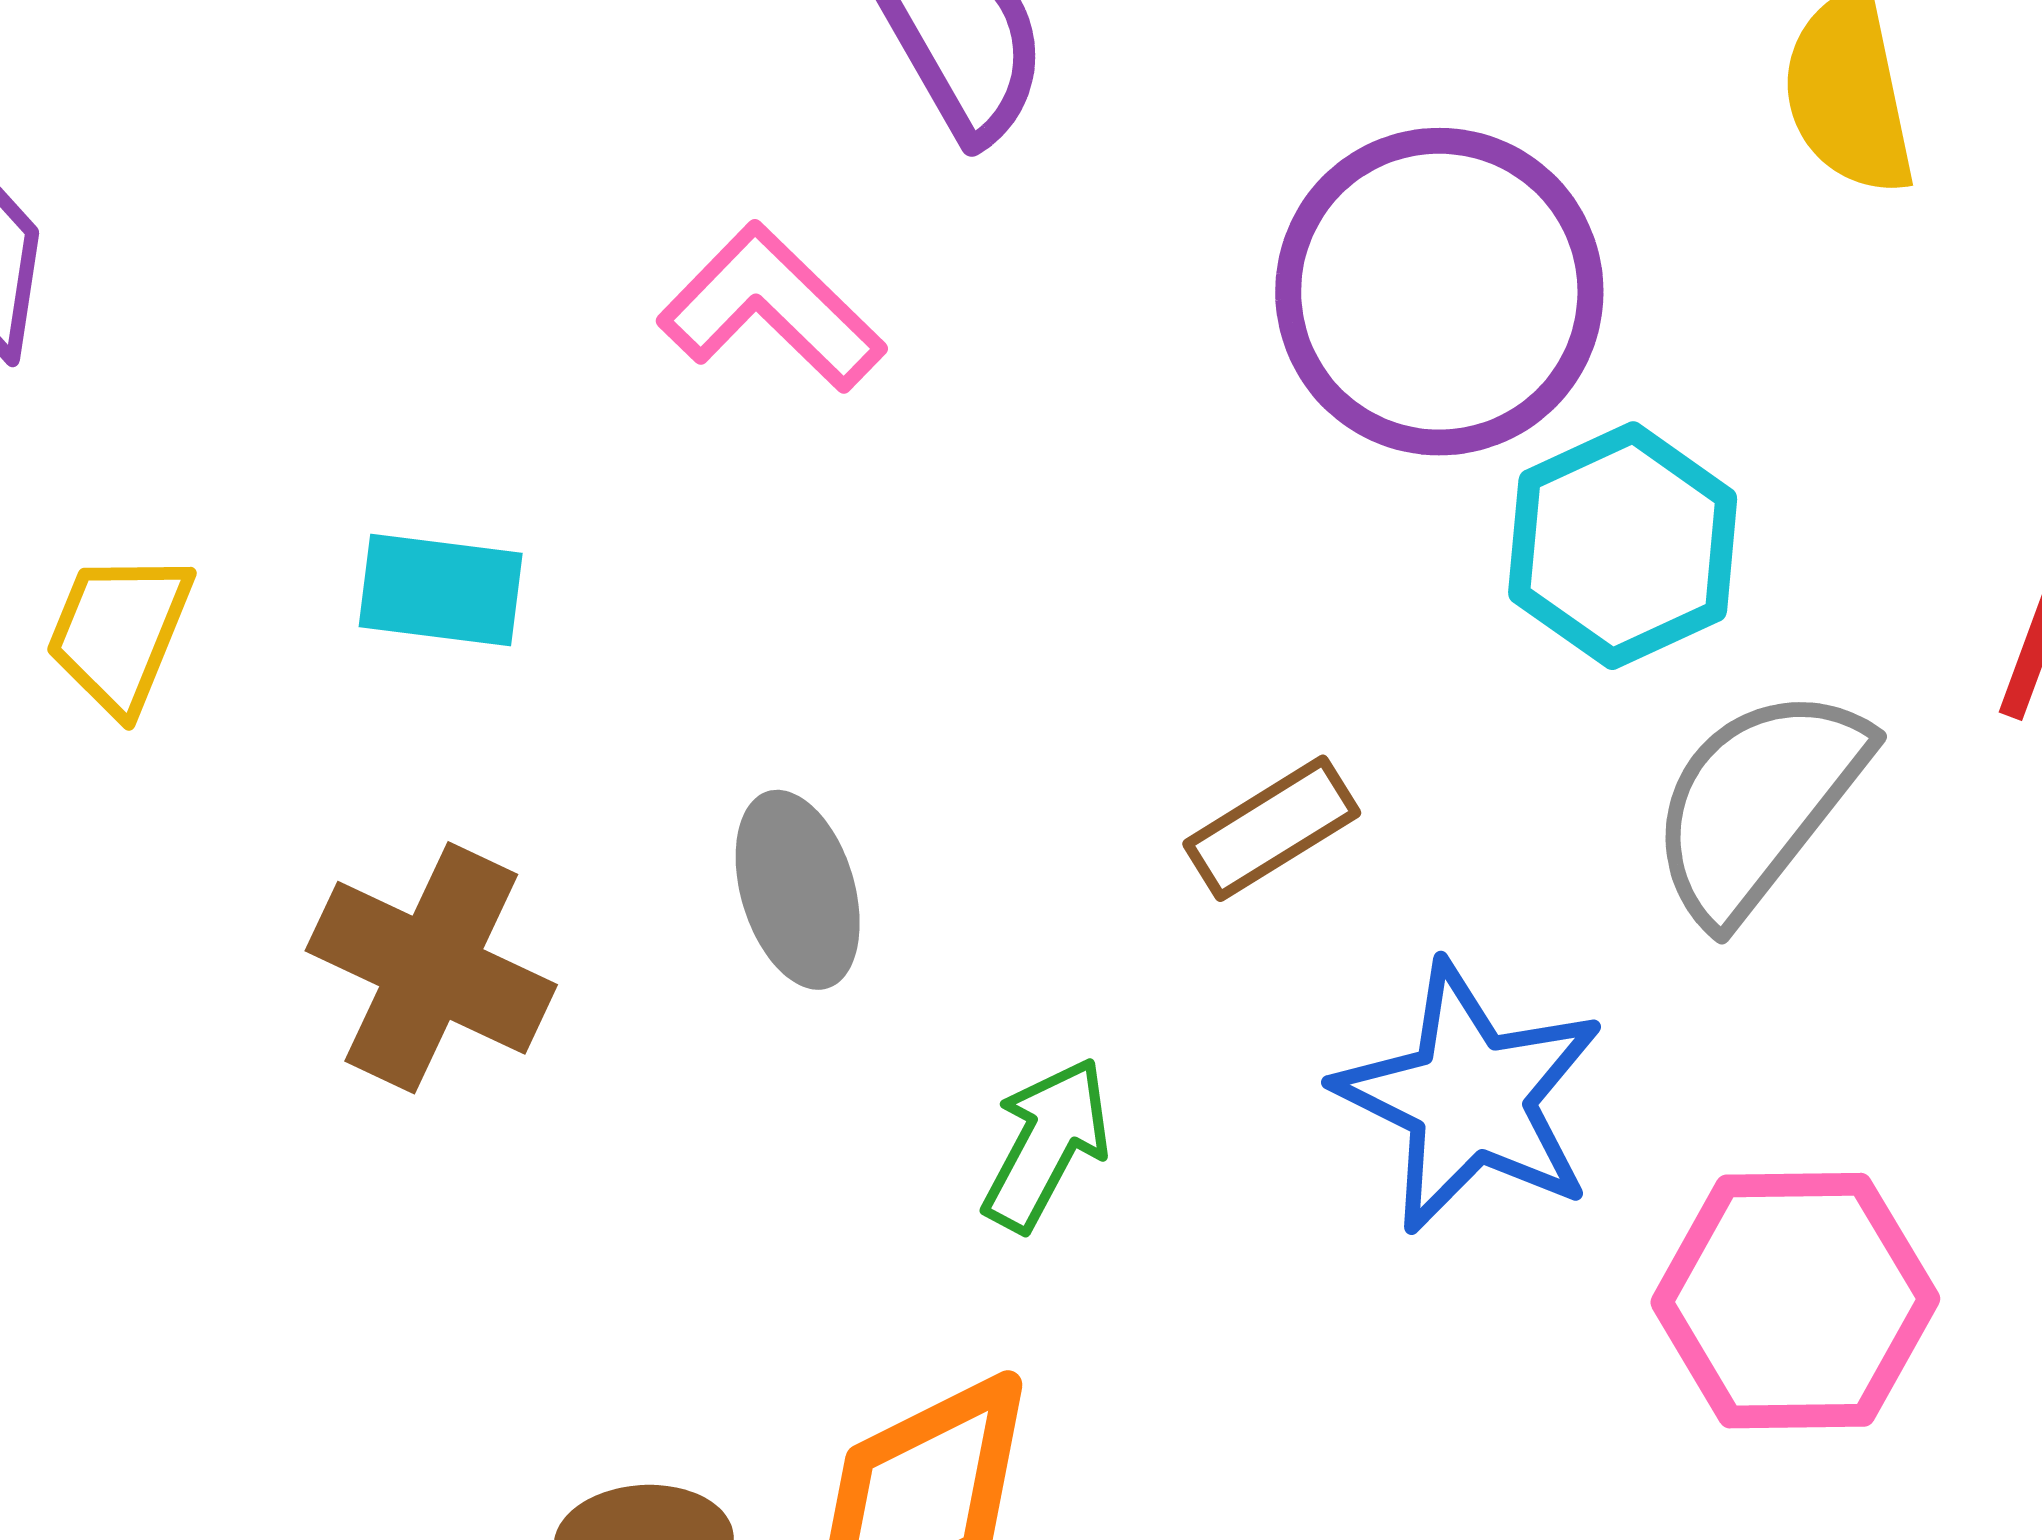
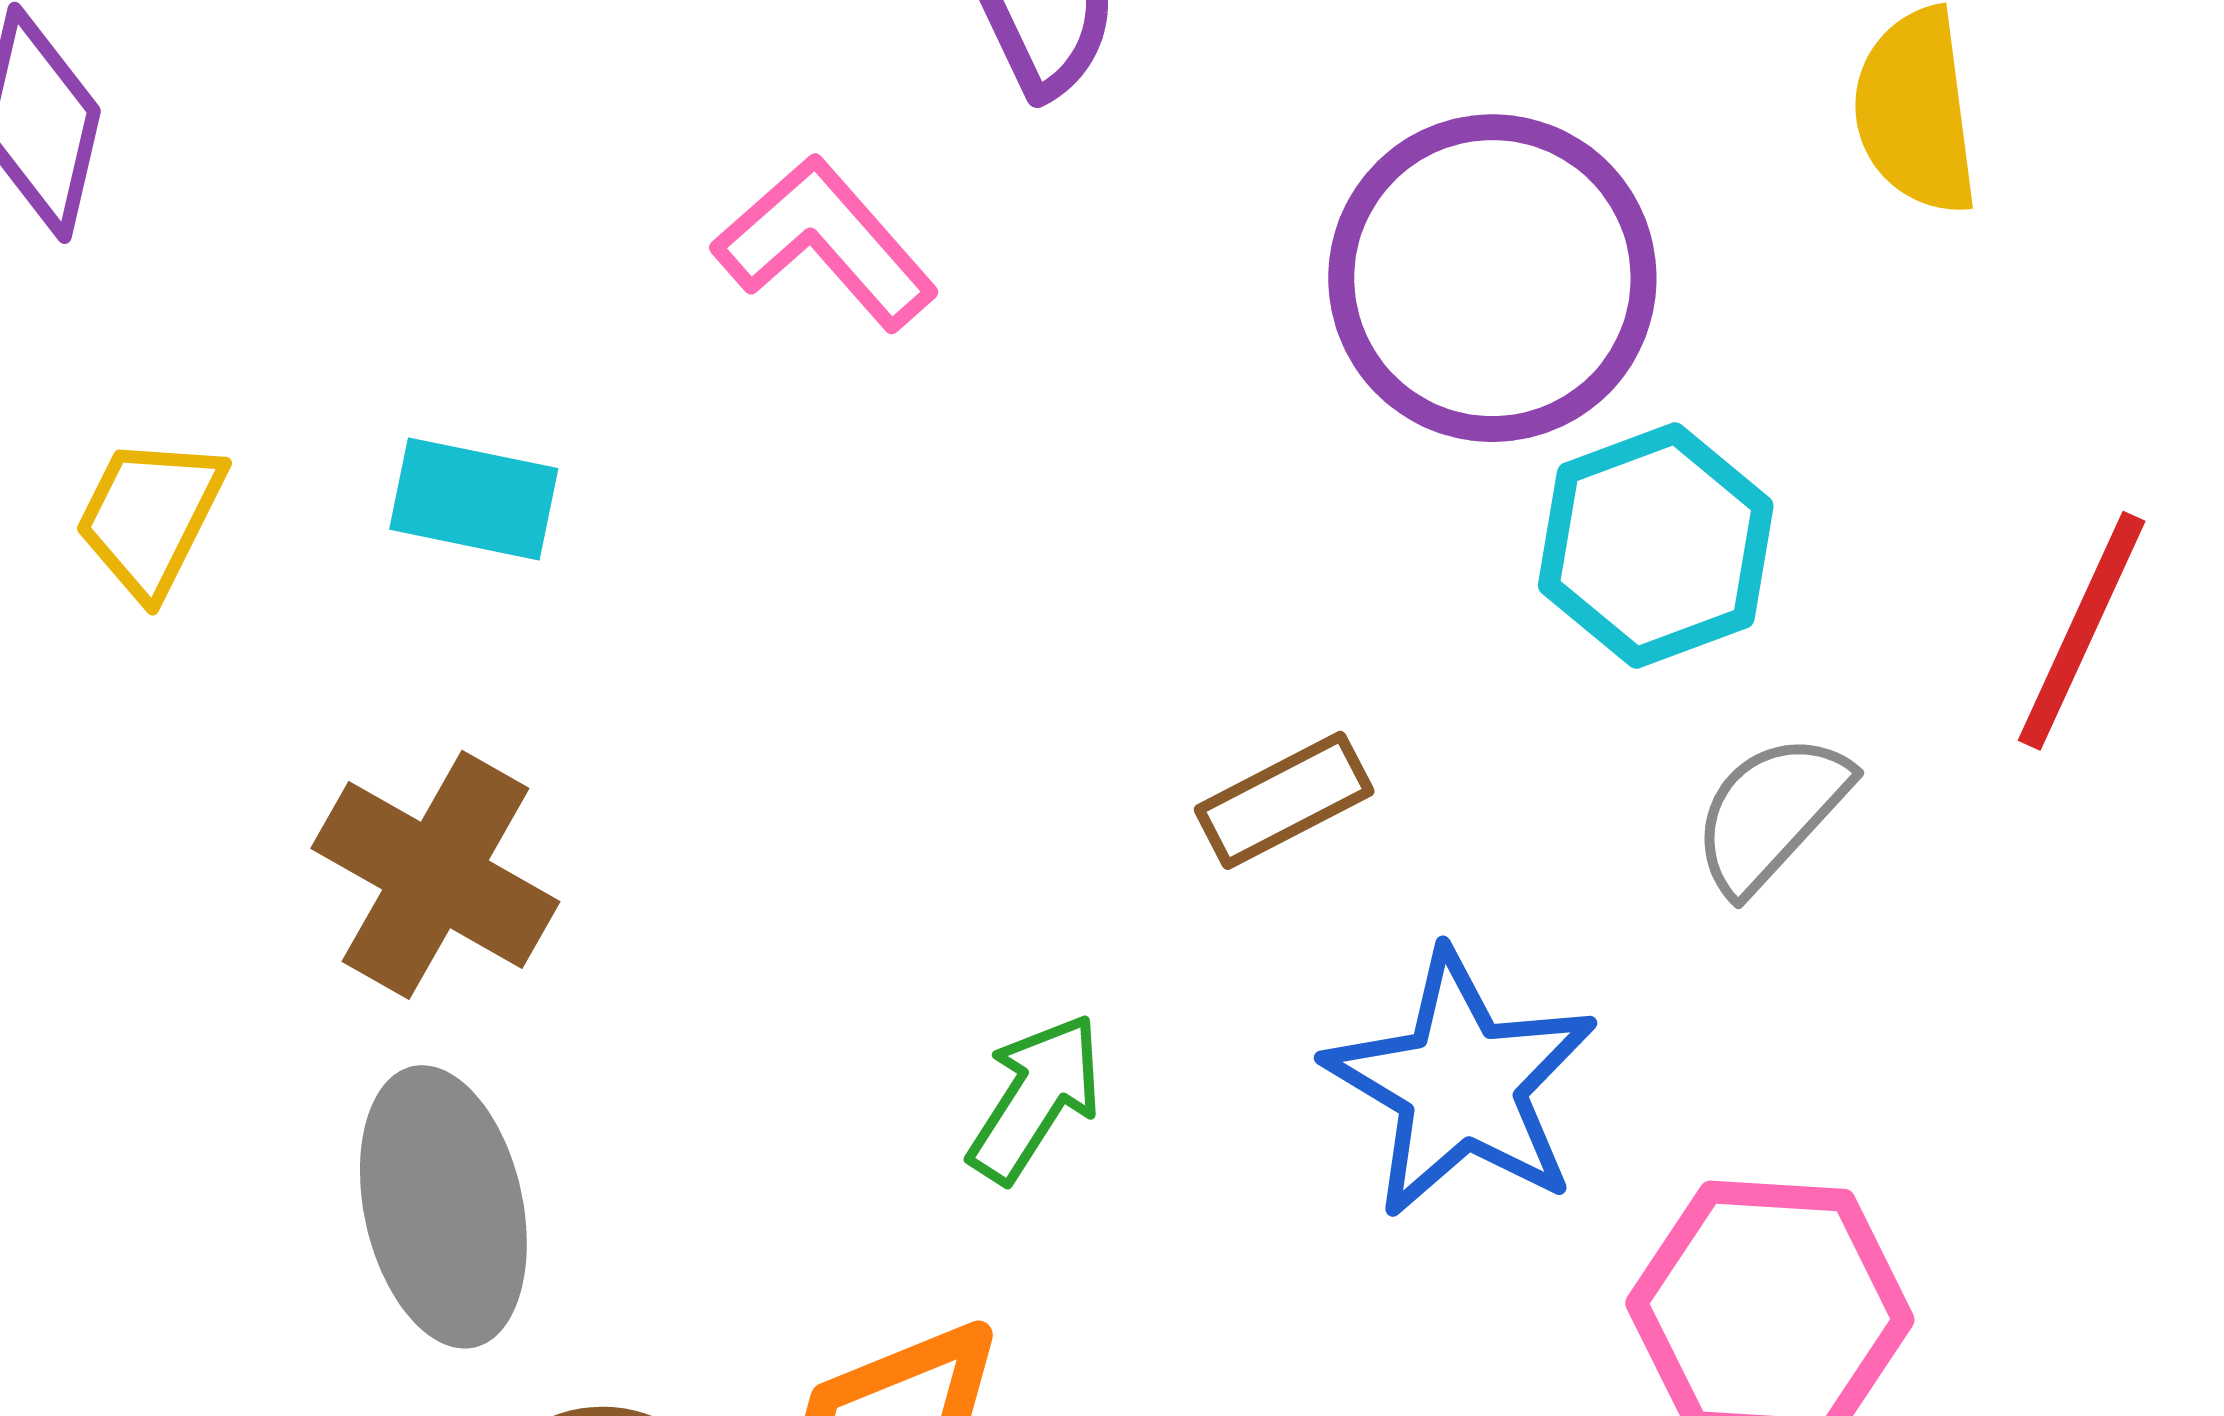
gray semicircle: (1758, 803) -> (1771, 813), size x0.7
gray ellipse: (798, 890) -> (443, 1207), moved, size x1.4

